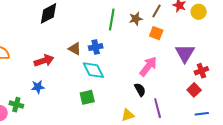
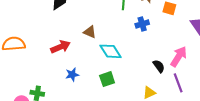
blue cross: (96, 47) -> (142, 24), moved
pink arrow: (148, 66) -> (179, 56), moved
blue star: (38, 87) -> (72, 75), moved

